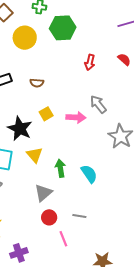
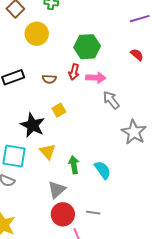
green hexagon: (63, 28) -> (87, 47), moved
red arrow: (90, 62) -> (74, 72), moved
pink arrow: (76, 117) -> (96, 78), moved
red circle: (49, 217) -> (63, 214), size x1.5

